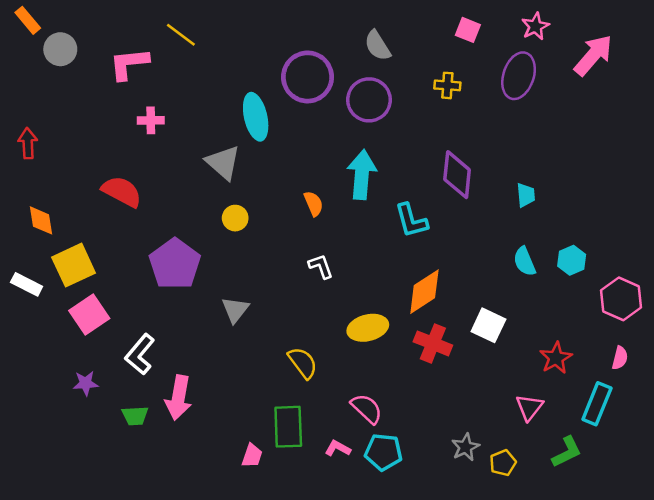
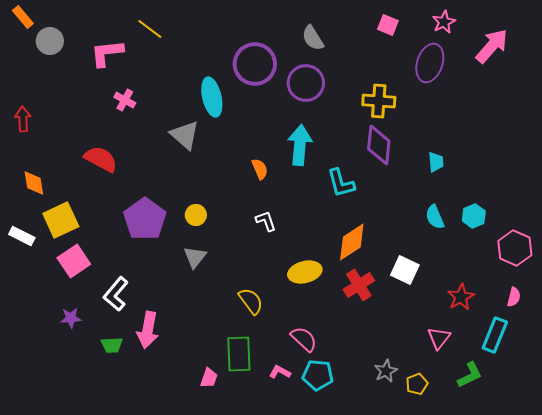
yellow cross: (447, 85) -> (379, 101), moved, size x1.5
pink cross: (151, 120) -> (125, 100), turned 30
yellow circle: (235, 218) -> (196, 215), moved
red cross: (433, 343) -> (359, 285), turned 36

